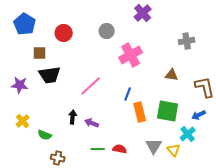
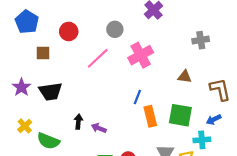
black trapezoid: (50, 75) -> (50, 92), moved
purple star: (20, 85) -> (21, 87), turned 30
pink line: (91, 86) -> (98, 58), moved
cyan cross: (188, 134) -> (202, 140), turned 35
green semicircle: (45, 135) -> (48, 141), size x1.5

